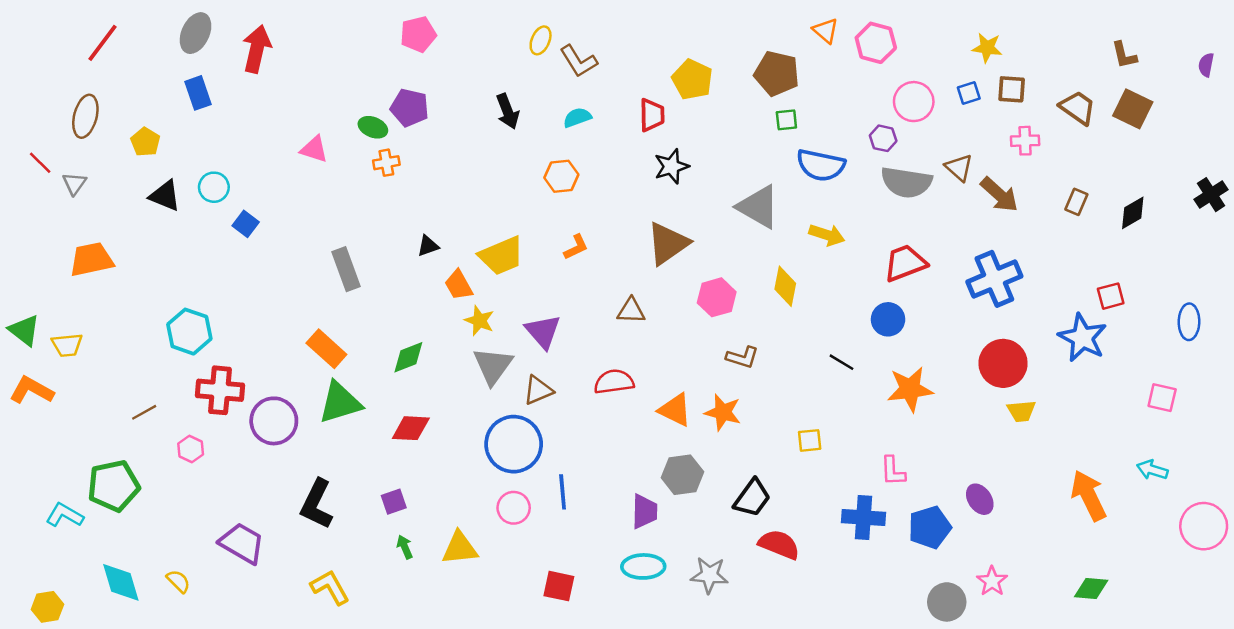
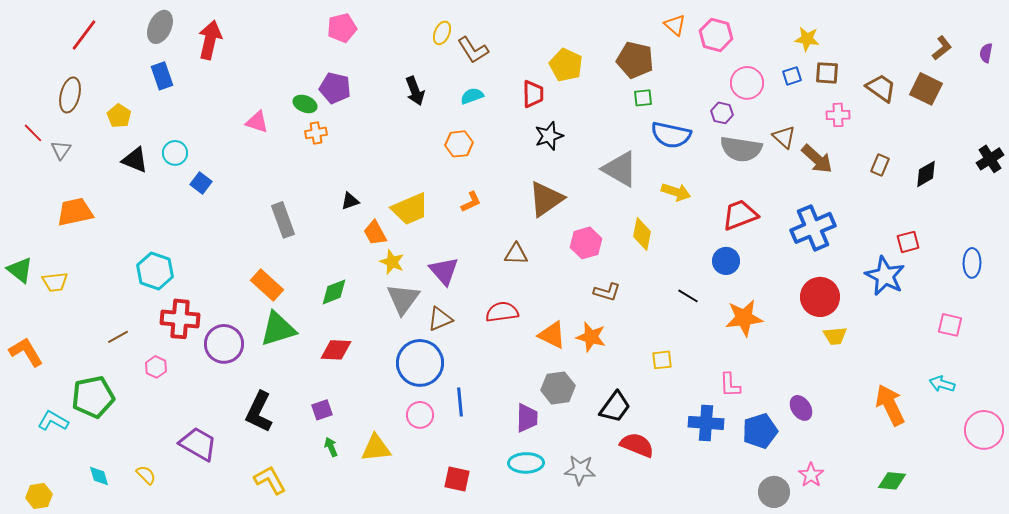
brown L-shape: (1124, 55) -> (942, 48), moved, turned -115
orange L-shape: (32, 390) -> (26, 352), moved, turned 30
cyan diamond: (121, 582) -> (99, 476), size x0.6

